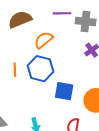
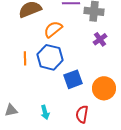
blue square: (64, 91) -> (73, 79), turned -30

